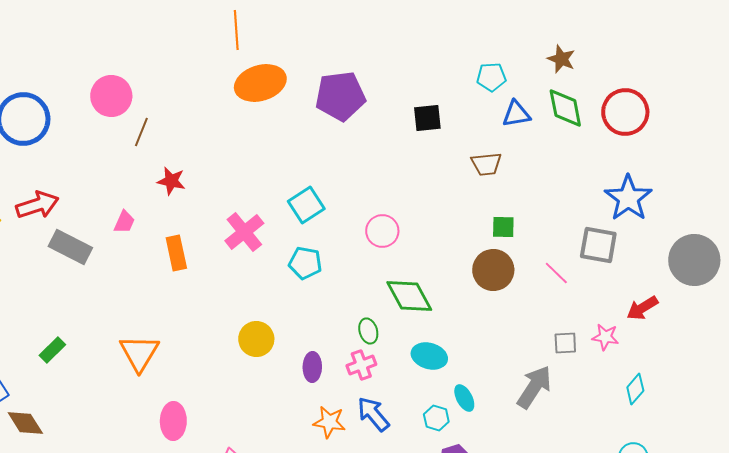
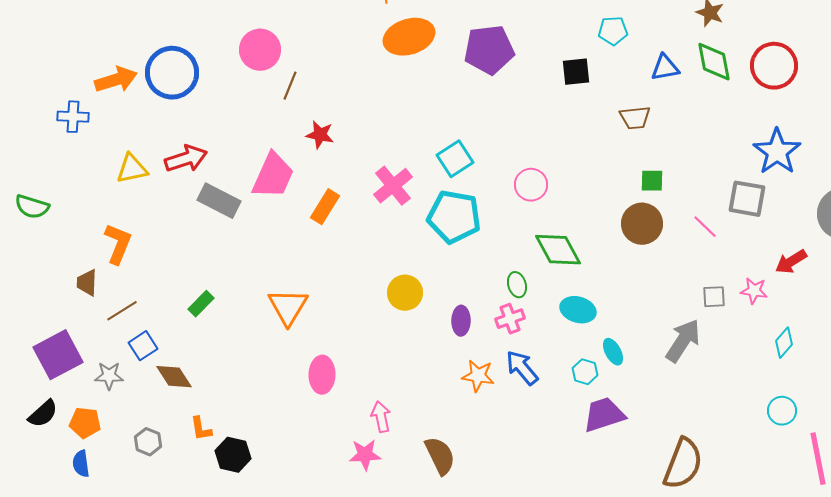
cyan pentagon: (491, 77) -> (613, 31), moved
pink trapezoid: (124, 222) -> (273, 176), size x2.0
orange rectangle: (176, 253) -> (325, 207), turned 44
cyan pentagon: (305, 263) -> (454, 217), size x1.6

